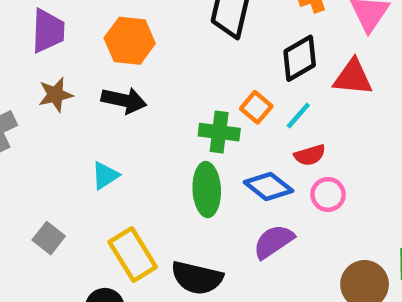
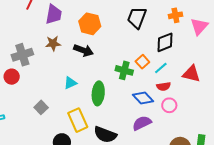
red triangle: (353, 77) -> (191, 74), moved
green ellipse: (207, 190) -> (98, 93), moved

